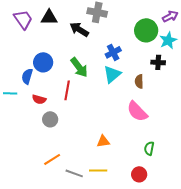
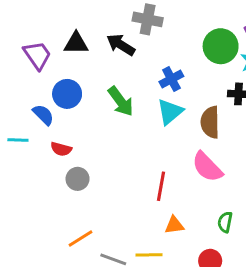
black triangle: (49, 17) -> (76, 43), moved
purple trapezoid: (23, 19) -> (37, 55), moved
blue semicircle: (27, 76) -> (43, 115), turned 119
brown semicircle: (139, 81) -> (210, 122), size x1.5
red line: (67, 90) -> (161, 186), moved
orange triangle: (103, 141) -> (174, 225), moved

